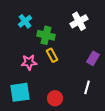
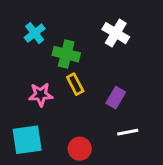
white cross: (79, 21) -> (116, 33), turned -30
purple rectangle: (93, 58) -> (116, 98), moved
white line: (87, 87) -> (128, 132), turned 64

